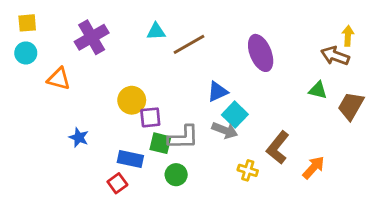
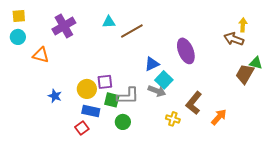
purple ellipse: (261, 53) -> (186, 51), moved
green triangle: (318, 90) -> (256, 63), moved
yellow circle: (132, 100) -> (87, 89), moved

